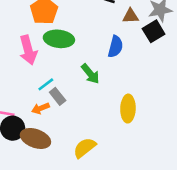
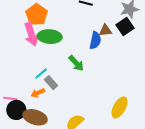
brown triangle: (130, 16) -> (105, 30), moved
pink arrow: (28, 50) -> (31, 34), moved
yellow ellipse: (128, 109) -> (120, 107), moved, turned 30

